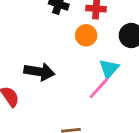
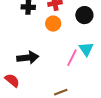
cyan triangle: (109, 69) -> (86, 49), moved

